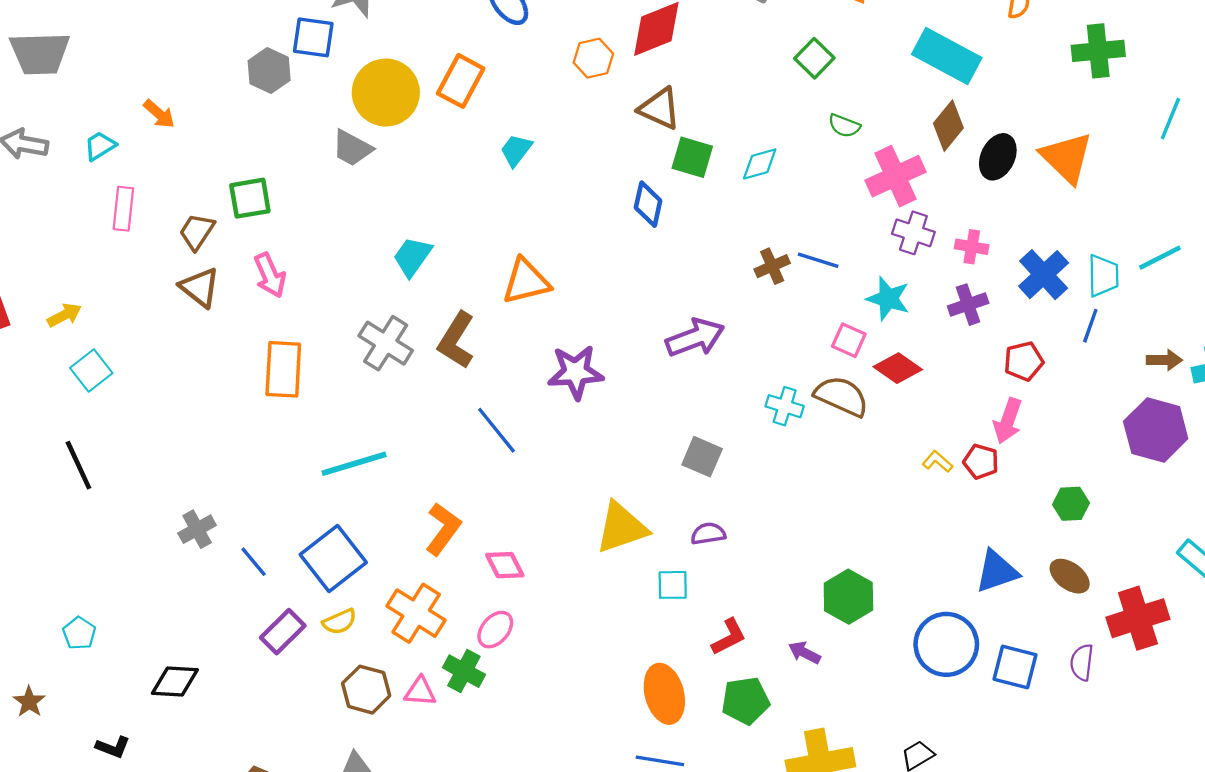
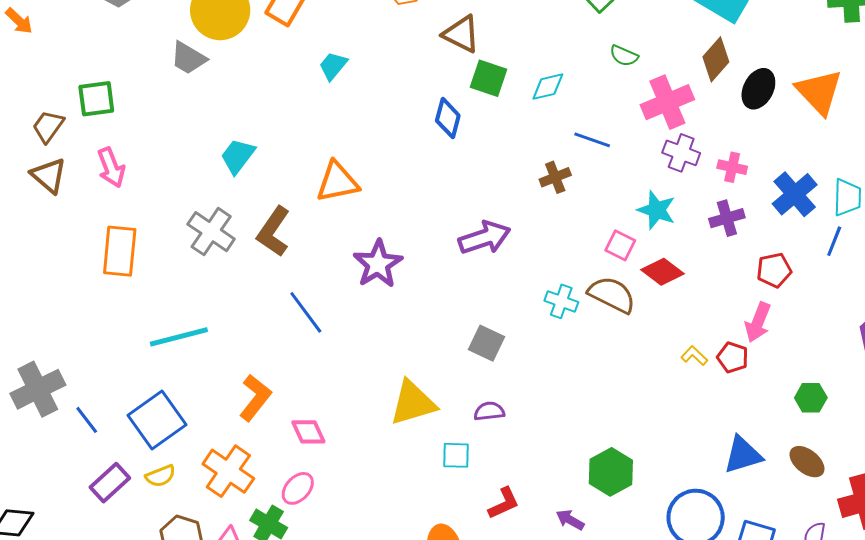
blue line: (818, 260) -> (592, 140), moved
purple star: (576, 372) -> (378, 264), turned -30
gray cross: (197, 529) -> (38, 389), size x1.6

